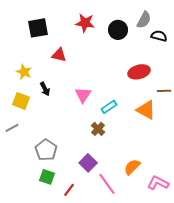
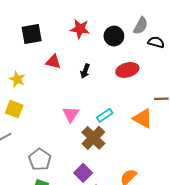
red ellipse: (139, 72) -> (127, 70), moved
black arrow: (45, 89) -> (85, 71), moved, turned 48
pink triangle: (83, 95) -> (71, 114), moved
brown cross: (98, 129) -> (93, 138), size x1.6

